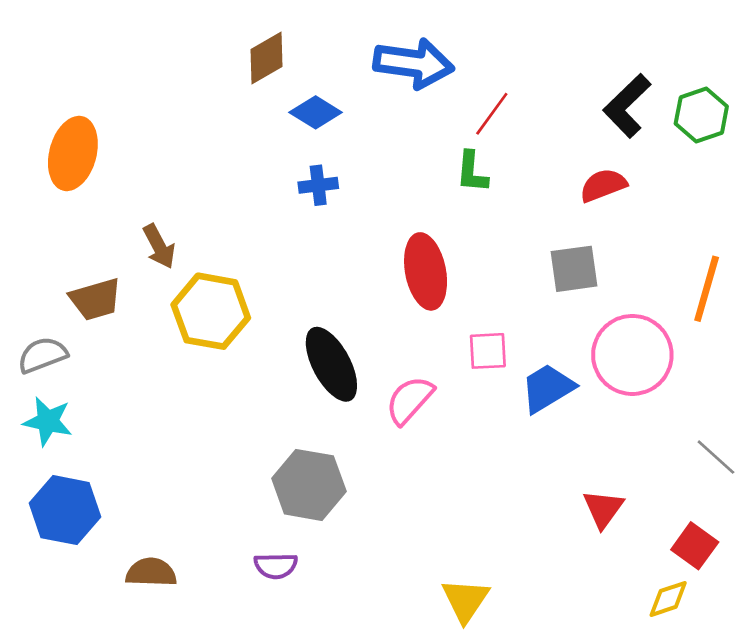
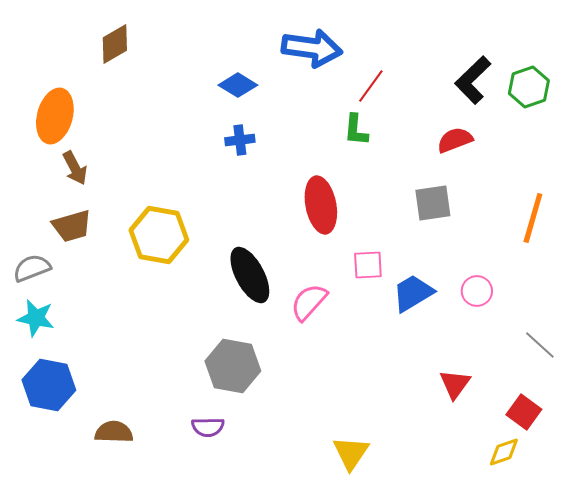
brown diamond: (266, 58) -> (115, 44), moved
brown arrow: (159, 246) -> (75, 168), moved
pink circle: (632, 355) -> (477, 291), moved, size x0.5

